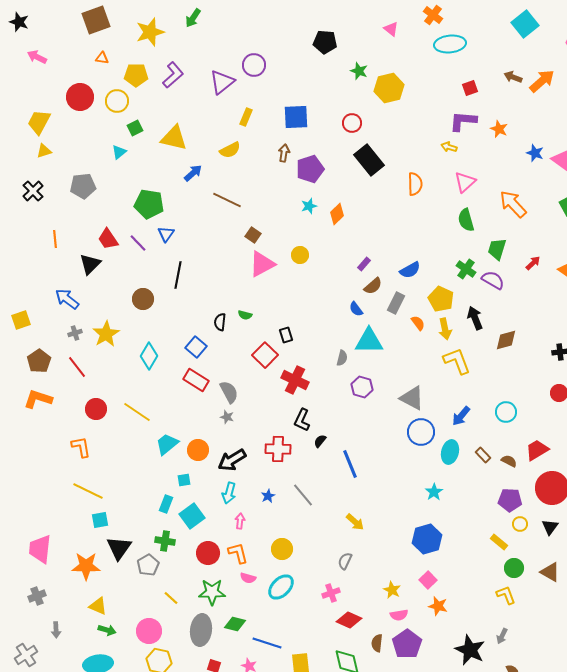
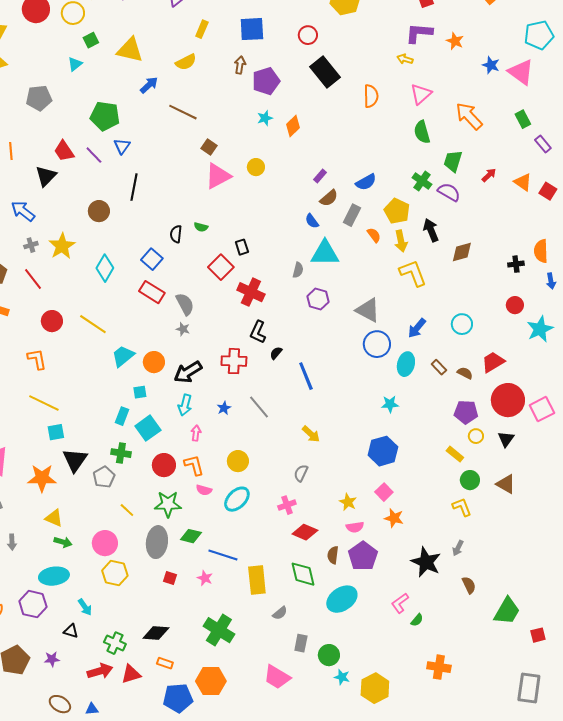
cyan star: (434, 492) -> (390, 404), turned 30

